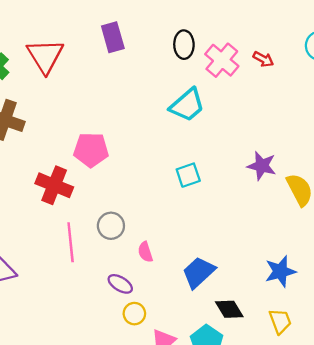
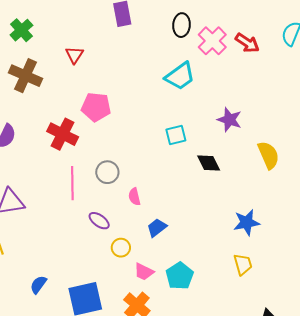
red triangle: (45, 56) -> (75, 55), moved, size x0.6
red arrow: (263, 59) -> (247, 43), size x1.4
purple star: (262, 166) -> (229, 120), moved
blue trapezoid: (199, 272) -> (157, 228), moved, size x0.7
purple ellipse: (120, 284) -> (99, 221), moved
black diamond: (229, 309) -> (209, 163), moved

